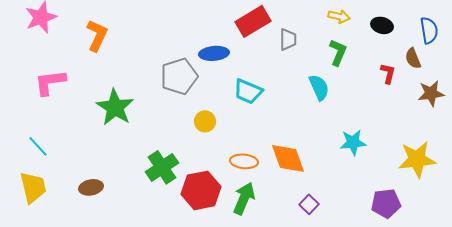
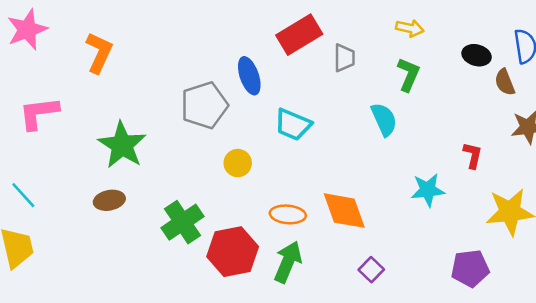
black ellipse: (382, 25) -> (477, 55), moved
blue ellipse: (214, 53) -> (249, 76), turned 76
red L-shape: (388, 73) -> (473, 155), moved
brown ellipse: (91, 187) -> (109, 200), moved

